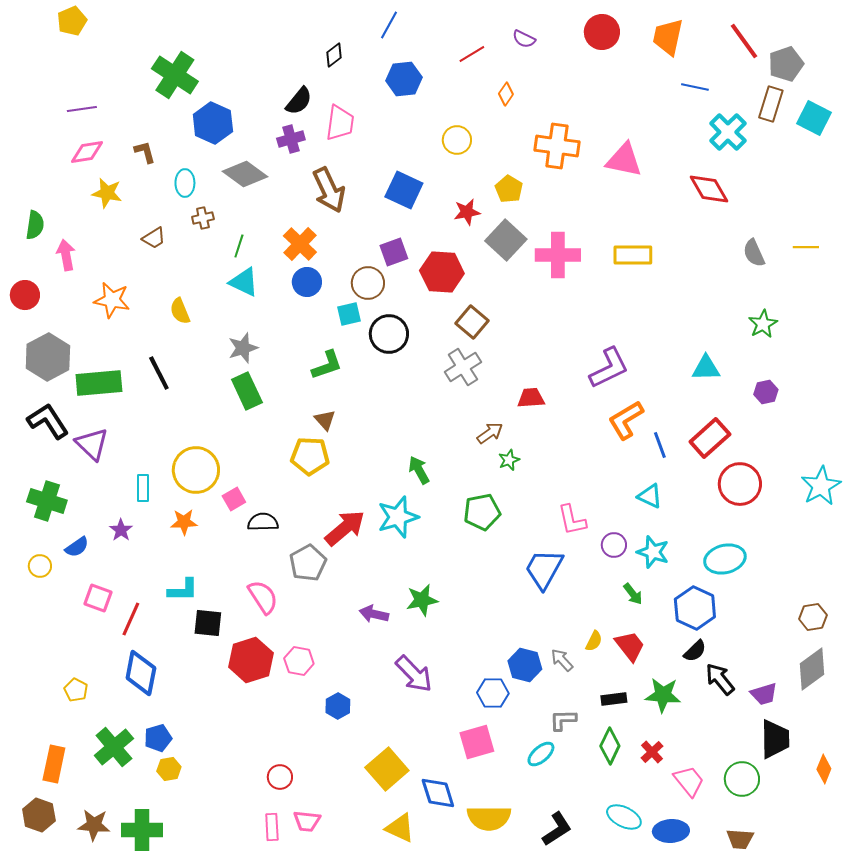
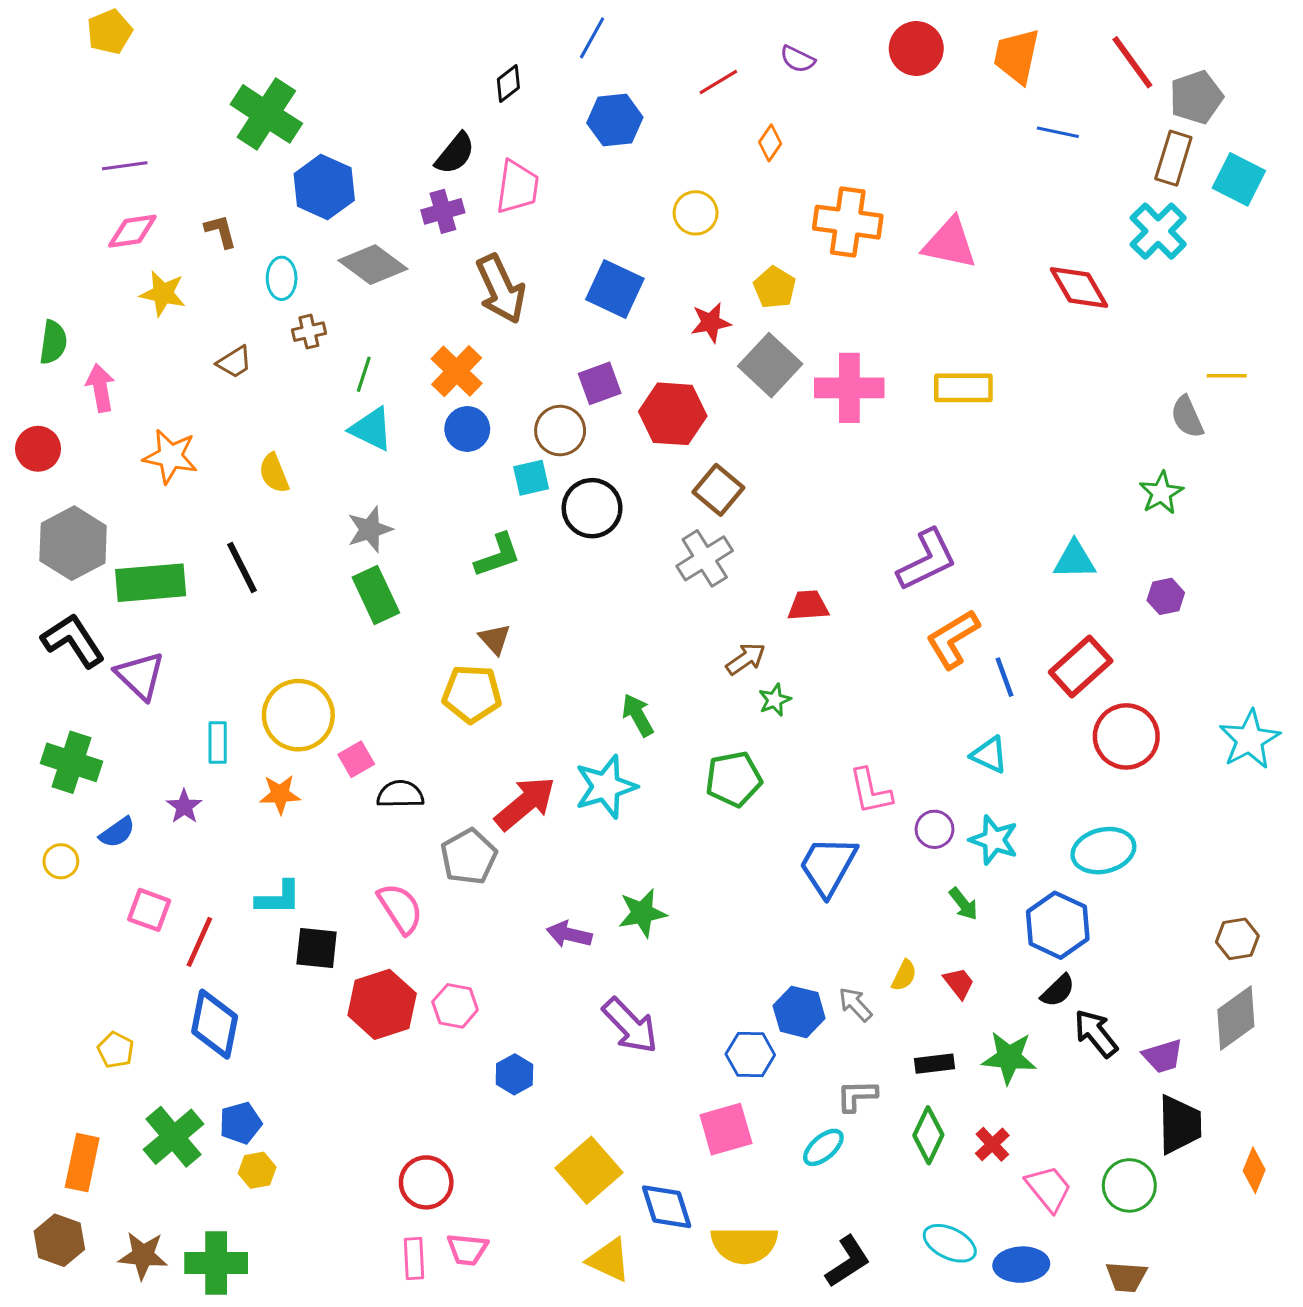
cyan cross: (728, 132) -> (1158, 231), moved
gray semicircle: (754, 253) -> (1187, 417), moved
red trapezoid: (630, 646) -> (959, 983), size x0.7
red circle: (280, 777) -> (426, 1182), size x1.4

